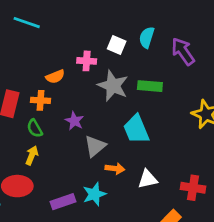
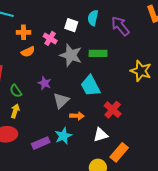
pink cross: (87, 61) -> (50, 38), turned 32
orange cross: (40, 100) -> (23, 32), moved
white triangle: (148, 179) -> (101, 135), moved
red cross: (193, 188) -> (113, 110), moved, turned 36

